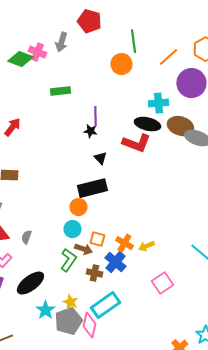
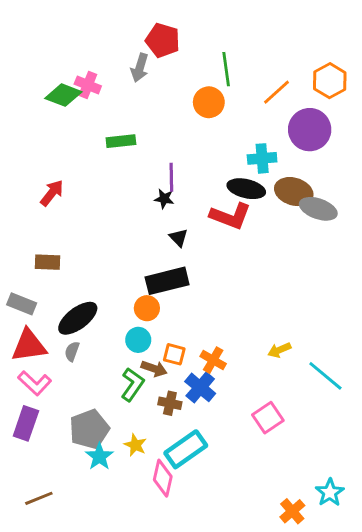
gray arrow: (61, 42) -> (140, 68), moved
yellow arrow: (146, 246) -> (279, 350), moved
black ellipse: (30, 283) -> (78, 318), moved
gray pentagon: (68, 321) -> (89, 429), moved

